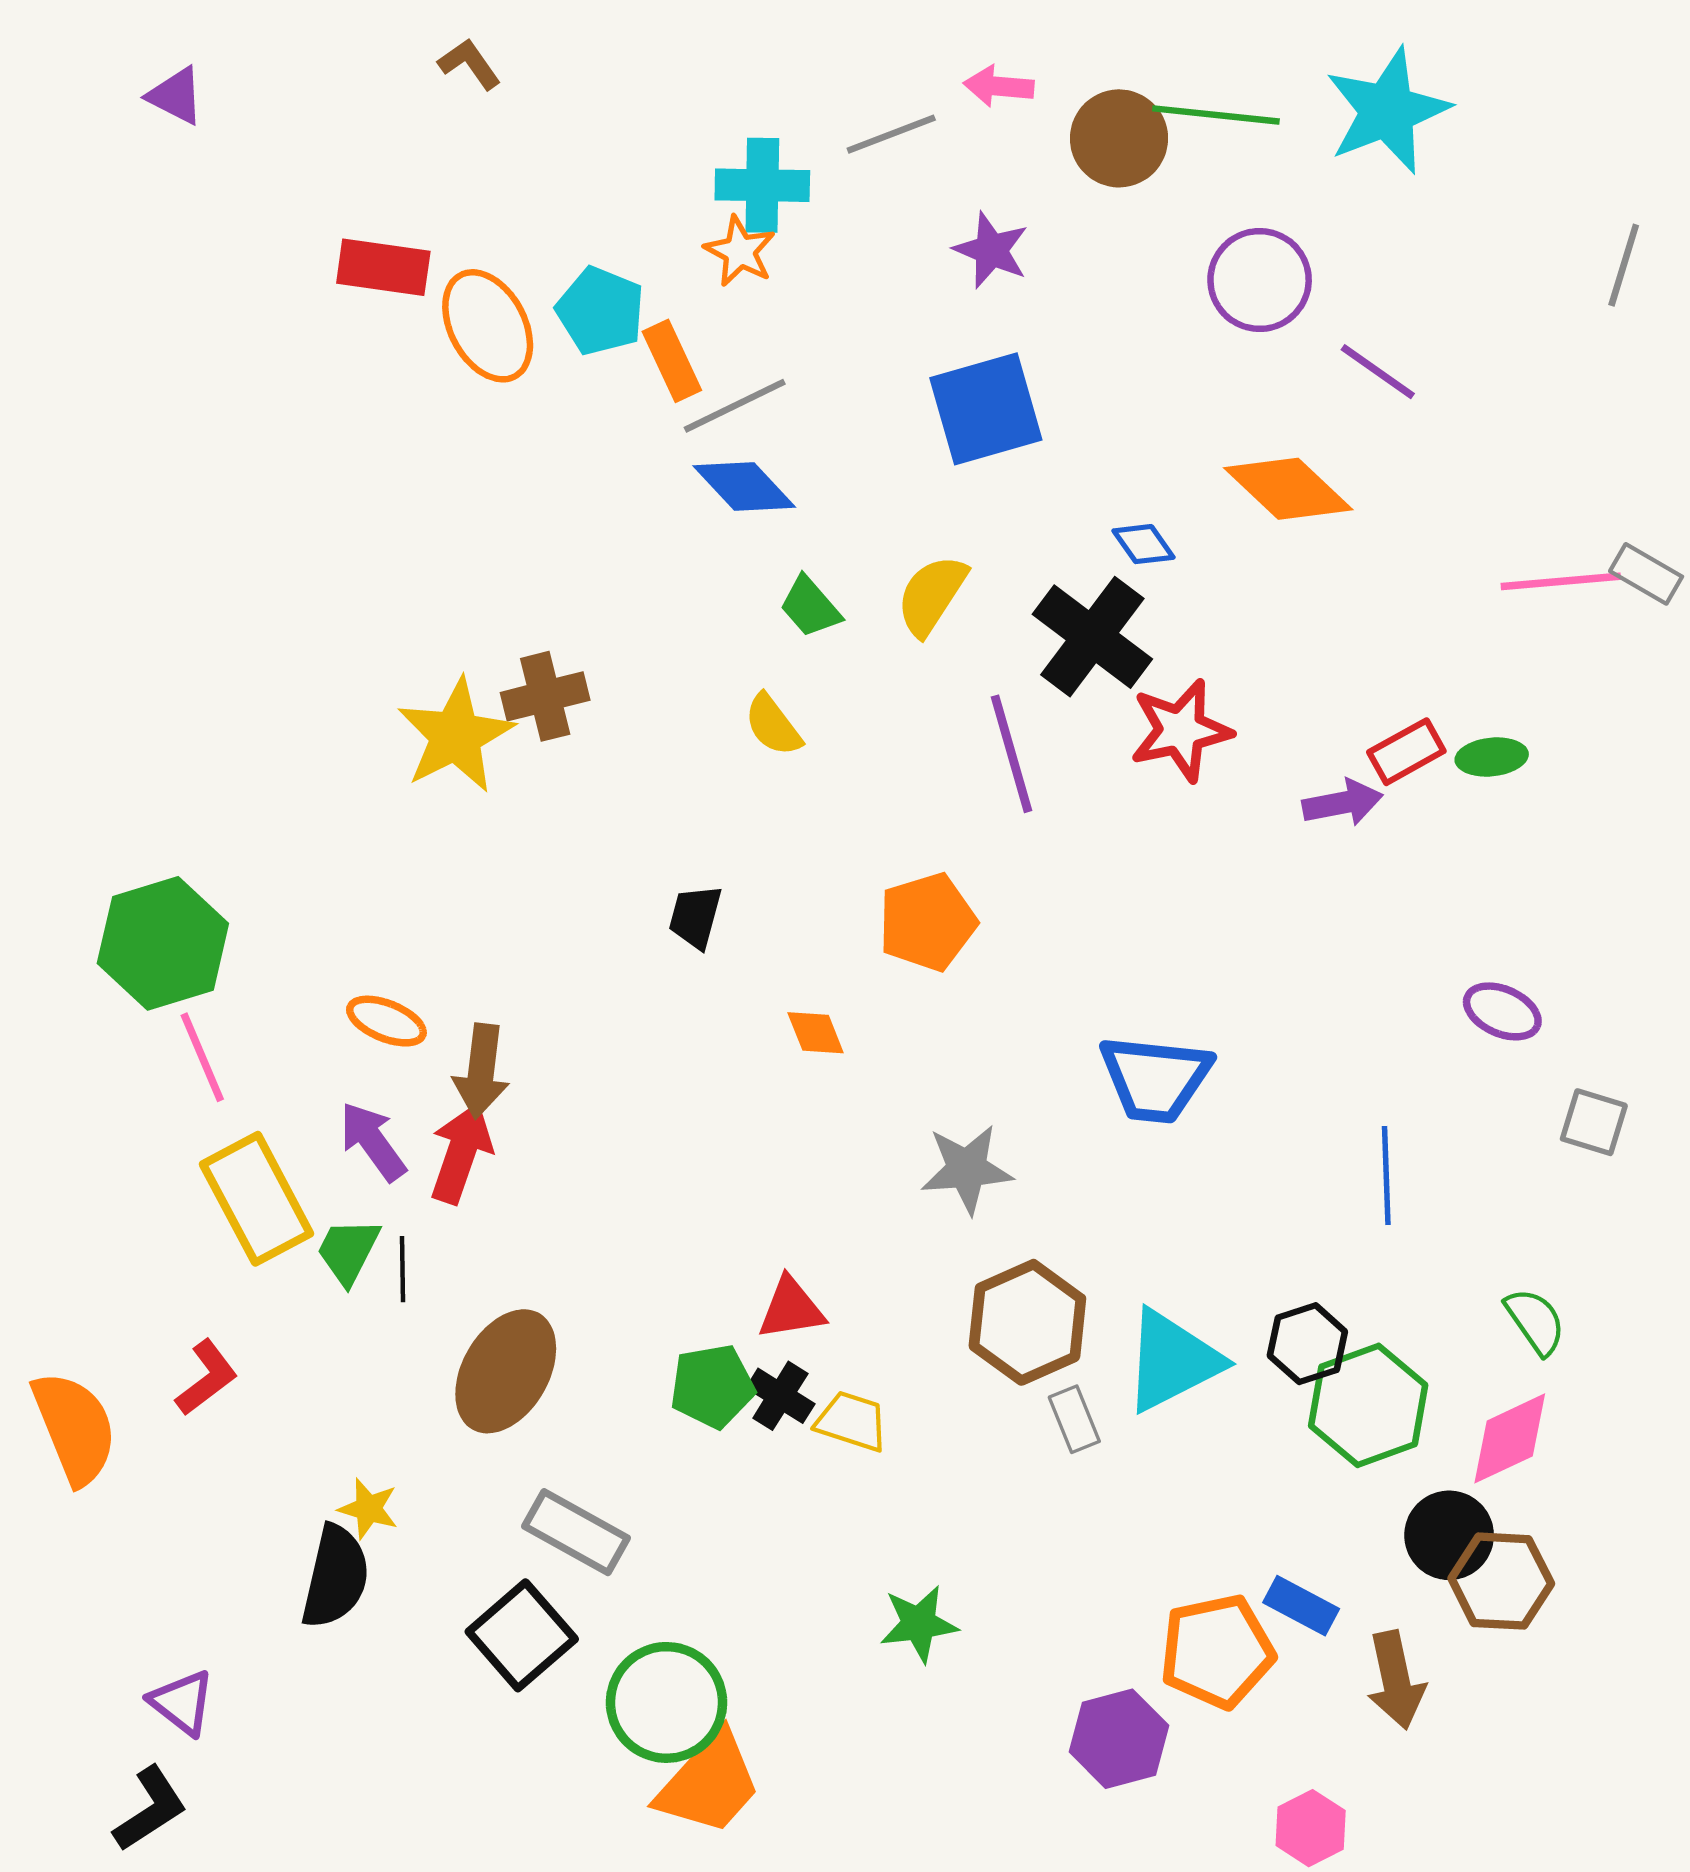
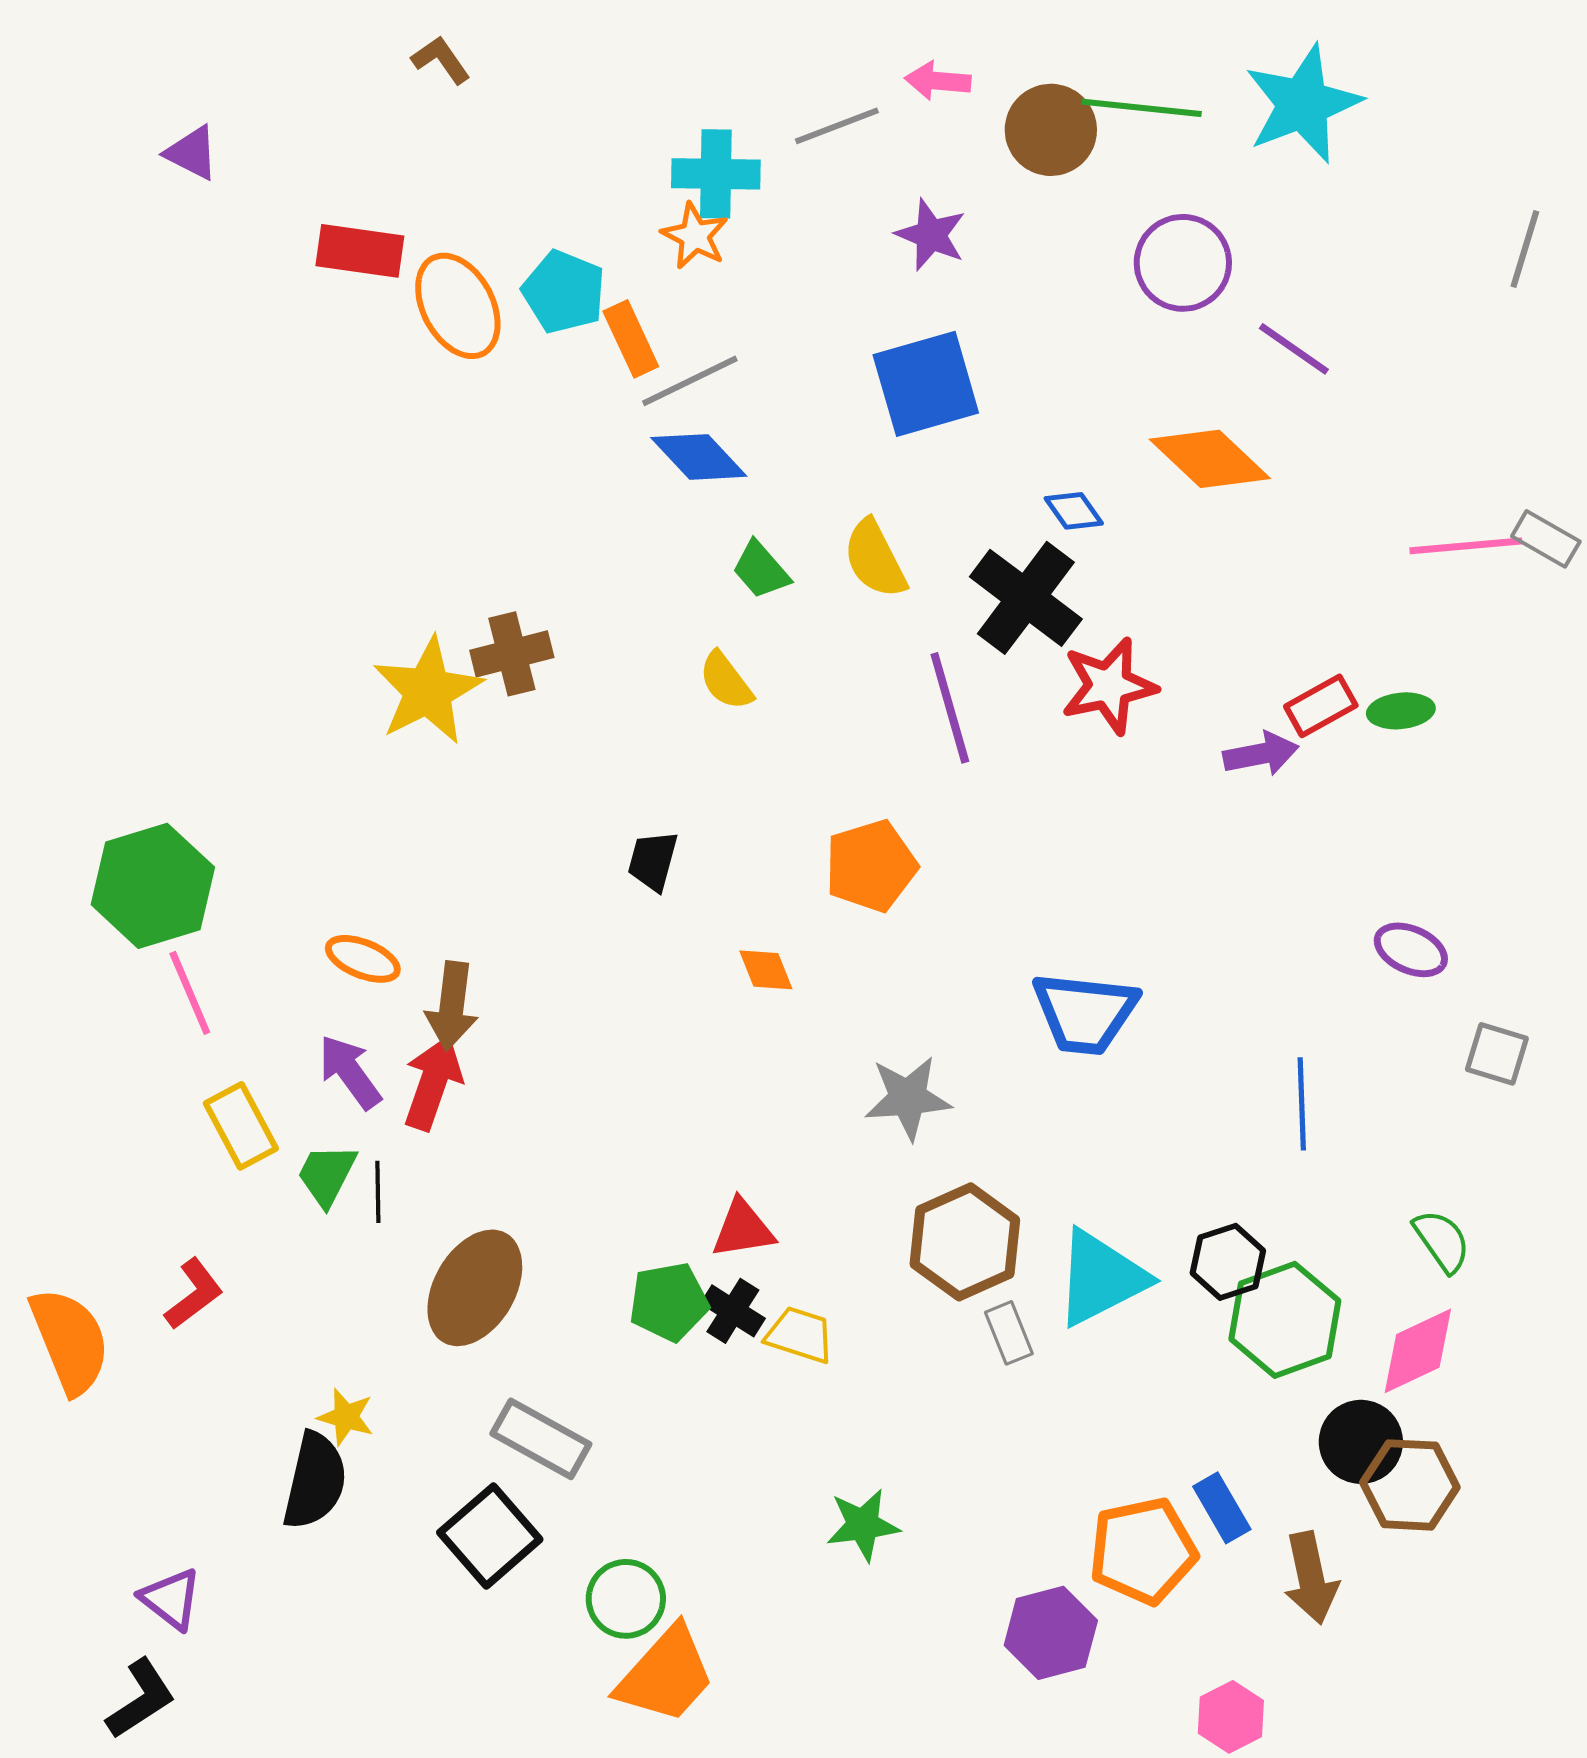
purple triangle: (176, 96) -> (192, 153), moved
yellow semicircle: (932, 595) -> (875, 559), turned -60
yellow rectangle: (257, 1199) -> (241, 1126), size x0.7
blue rectangle: (1301, 1606) -> (1222, 1508), turned 32
green circle: (667, 1702) -> (626, 1599), size x0.7

